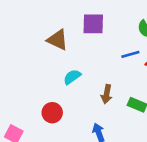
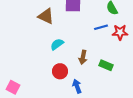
red circle: (52, 113) -> (60, 71), moved

